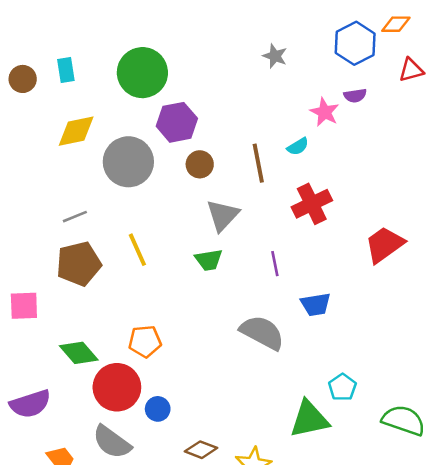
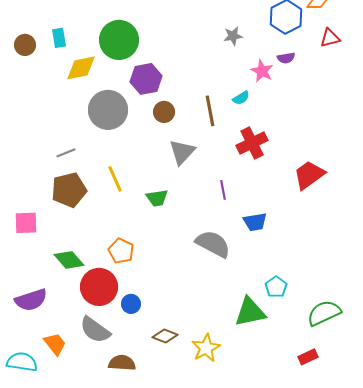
gray star: (275, 56) -> (233, 36), moved, turned -30
yellow diamond: (76, 131) -> (81, 68), moved
green trapezoid: (209, 260) -> (157, 198), moved
orange pentagon: (145, 341) -> (121, 251), turned 30
green semicircle: (404, 420) -> (324, 313), turned -44

